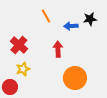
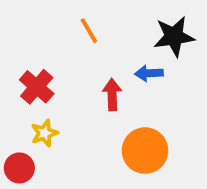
black star: (90, 19) -> (174, 36), size x1.5
blue arrow: (71, 26) -> (149, 73), moved

